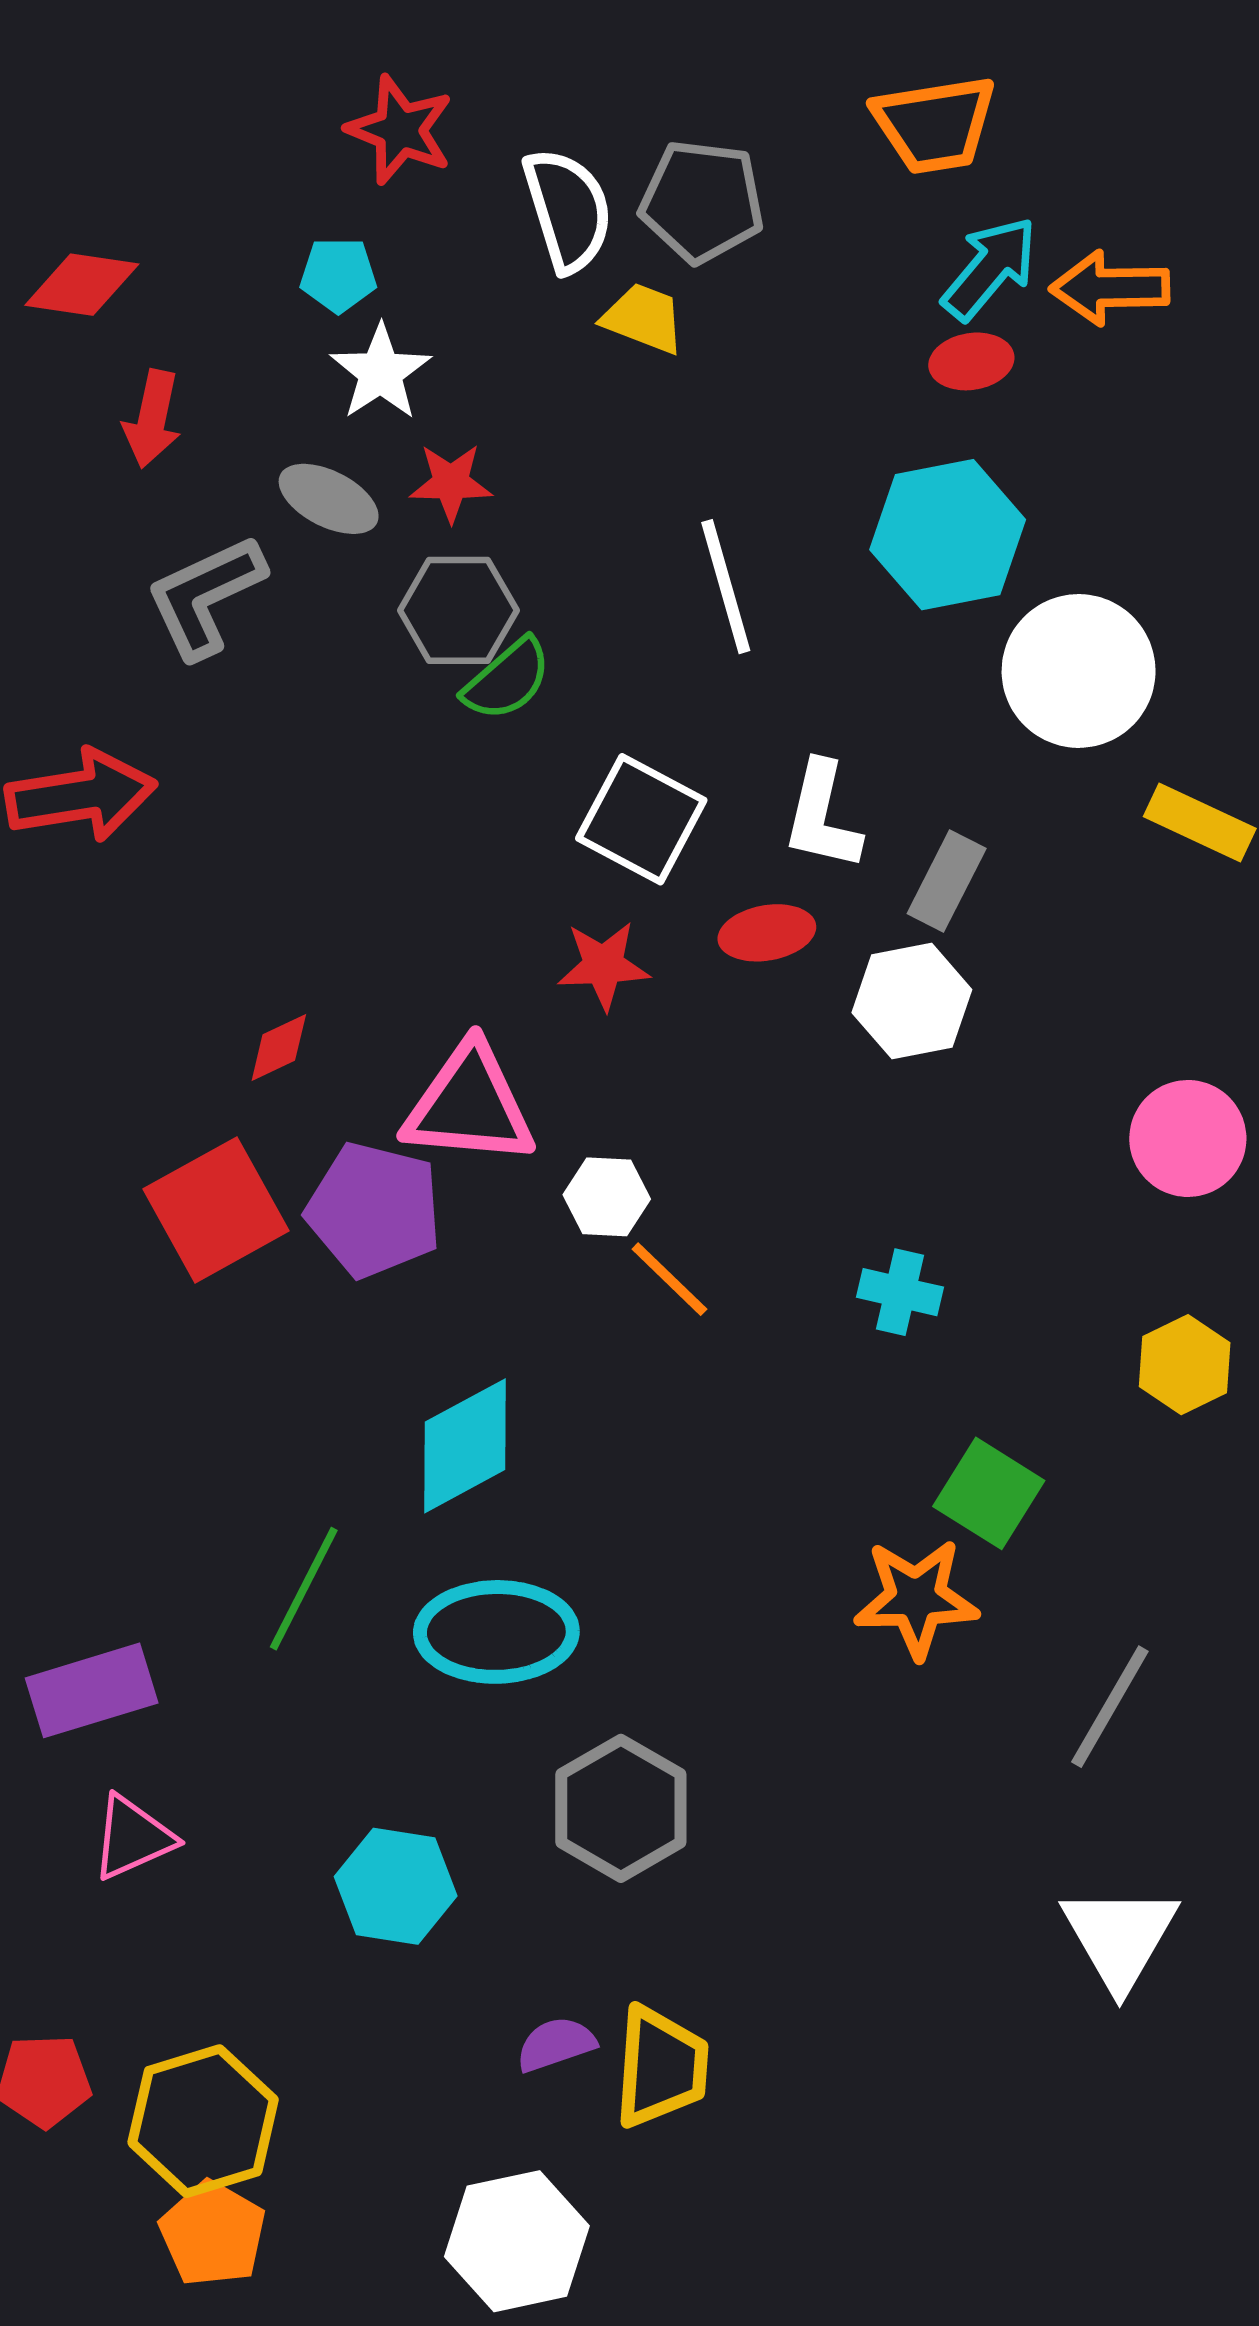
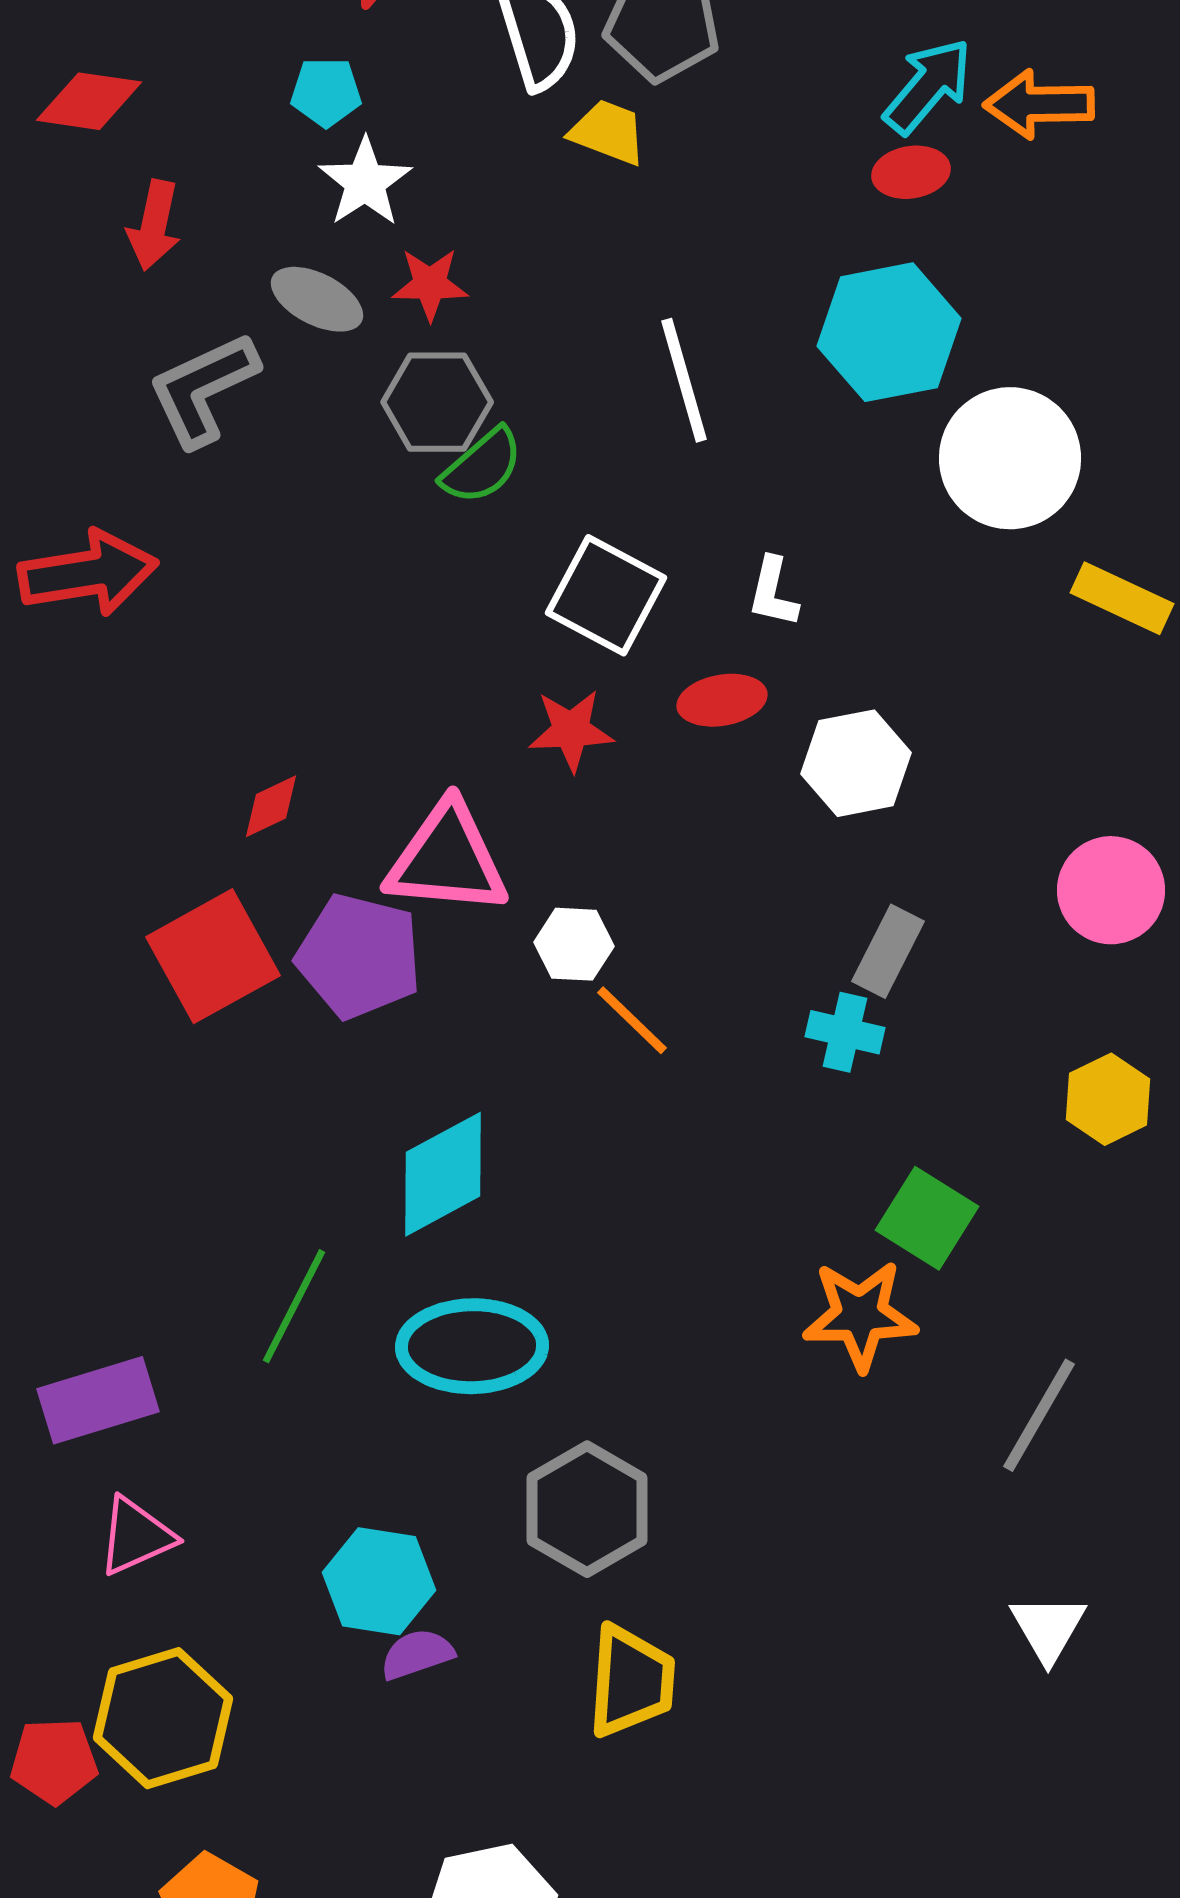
white L-shape: (822, 816) -> (773, 592), size x0.7
gray rectangle: (947, 881) -> (888, 951), moved
white triangle: (1120, 1937) -> (1048, 1628), size x0.7
purple semicircle: (556, 2044) -> (417, 1654), moved
yellow trapezoid: (661, 2067) -> (631, 1681), moved
yellow hexagon: (203, 2121) -> (163, 1718), moved

